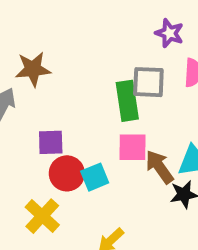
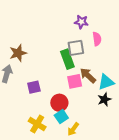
brown arrow: (159, 167) -> (88, 76), moved
red circle: (67, 173) -> (59, 103), moved
cyan square: (95, 177) -> (61, 117), moved

